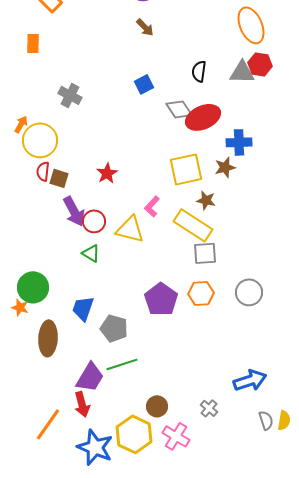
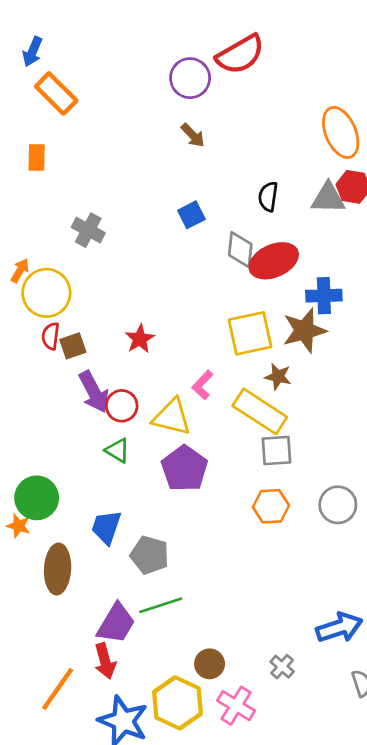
gray diamond: (179, 109) -> (240, 250), turned 40
brown star: (225, 167) -> (304, 331), size x1.5
brown square: (59, 178) -> (73, 346), turned -36
purple pentagon: (161, 299) -> (184, 469), moved

